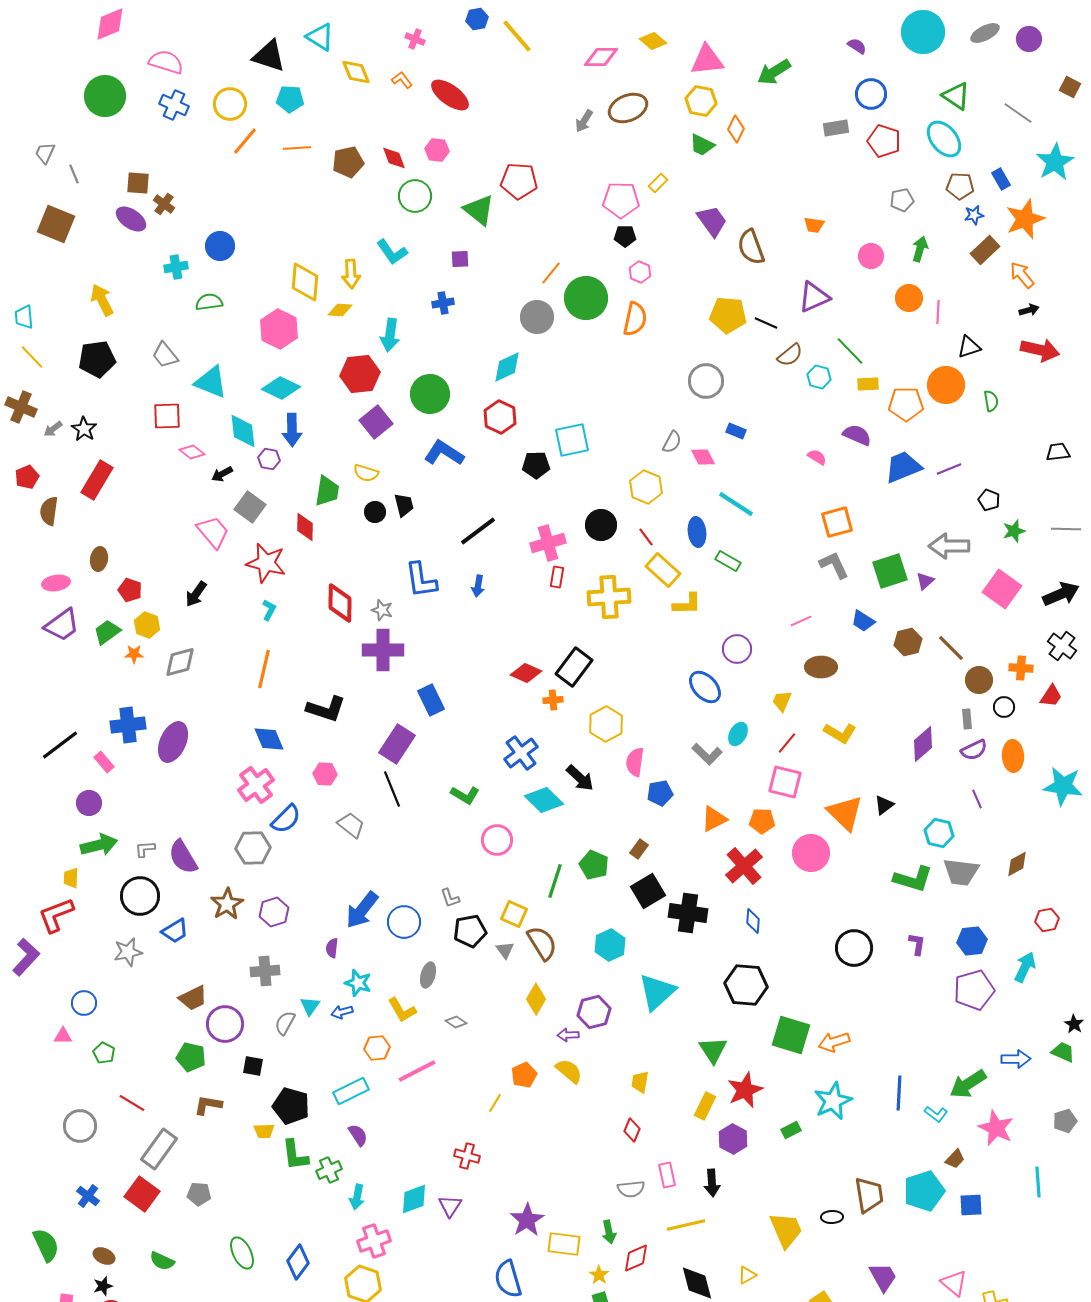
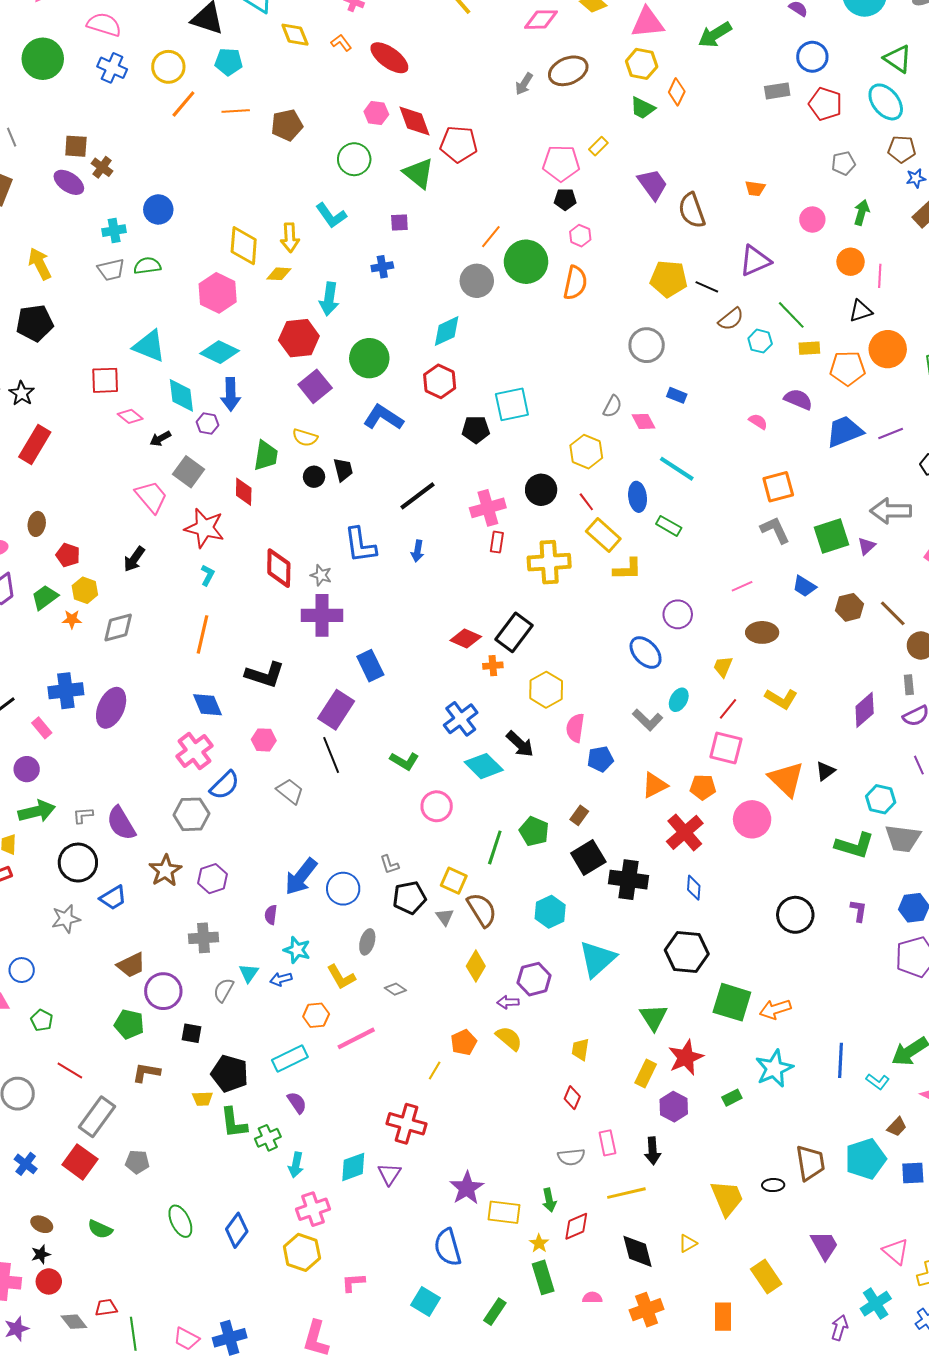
red diamond: (394, 158) -> (414, 121), moved, size x1.4
black triangle: (969, 347) -> (861, 311), moved
gray trapezoid: (165, 355) -> (111, 270), moved, turned -64
red cross: (467, 1156) -> (406, 1124), size x1.5

